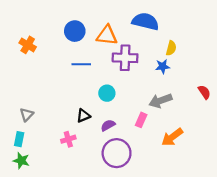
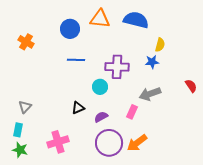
orange triangle: (107, 35) -> (100, 19), moved
purple cross: (125, 58) -> (117, 67), moved
orange arrow: (172, 137) -> (137, 143), moved
pink cross: (68, 139) -> (58, 142), moved, size x1.5

